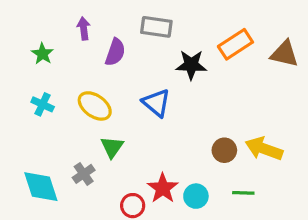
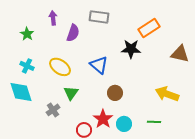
brown triangle: (284, 54) -> (180, 54), moved
black star: (191, 65) -> (131, 49), moved
brown circle: (224, 150) -> (115, 93), moved
cyan diamond: (41, 187) -> (21, 92), moved

